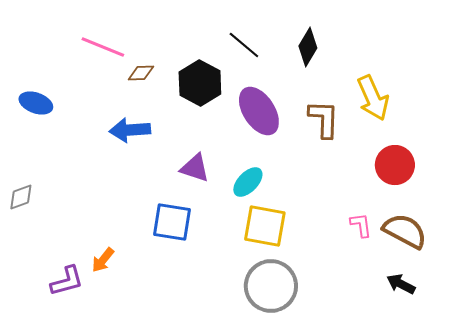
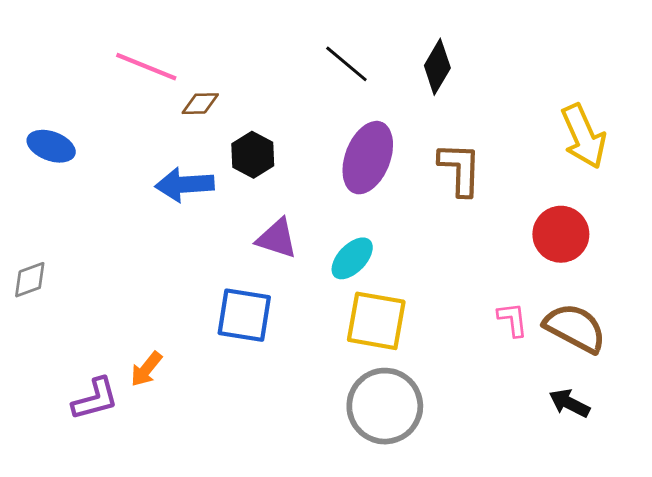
black hexagon: (200, 83) -> (253, 155), moved, size x0.7
yellow arrow: (373, 98) -> (584, 136), moved
purple ellipse: (259, 111) -> (368, 158), turned 54

